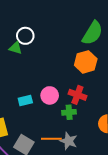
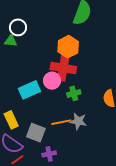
orange hexagon: (86, 62) -> (68, 47), moved
red cross: (77, 95) -> (63, 68), moved, size x1.4
cyan rectangle: (25, 101) -> (30, 90), size x1.5

